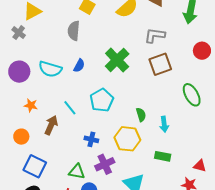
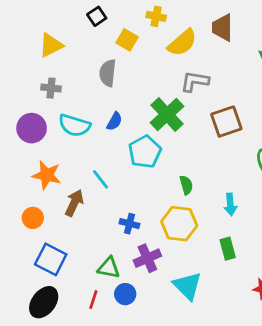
gray cross: (19, 33) -> (51, 88), moved, turned -32
gray L-shape: (155, 35) -> (195, 81), moved
cyan pentagon: (102, 100) -> (145, 152), moved
orange star: (31, 105) -> (47, 175), size x1.5
green semicircle: (141, 115) -> (186, 185), moved
green rectangle: (163, 156) -> (228, 249), turned 63

